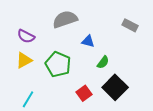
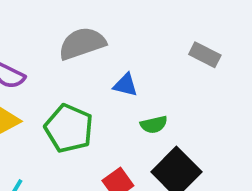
green semicircle: (103, 62) -> (154, 125), turned 40

